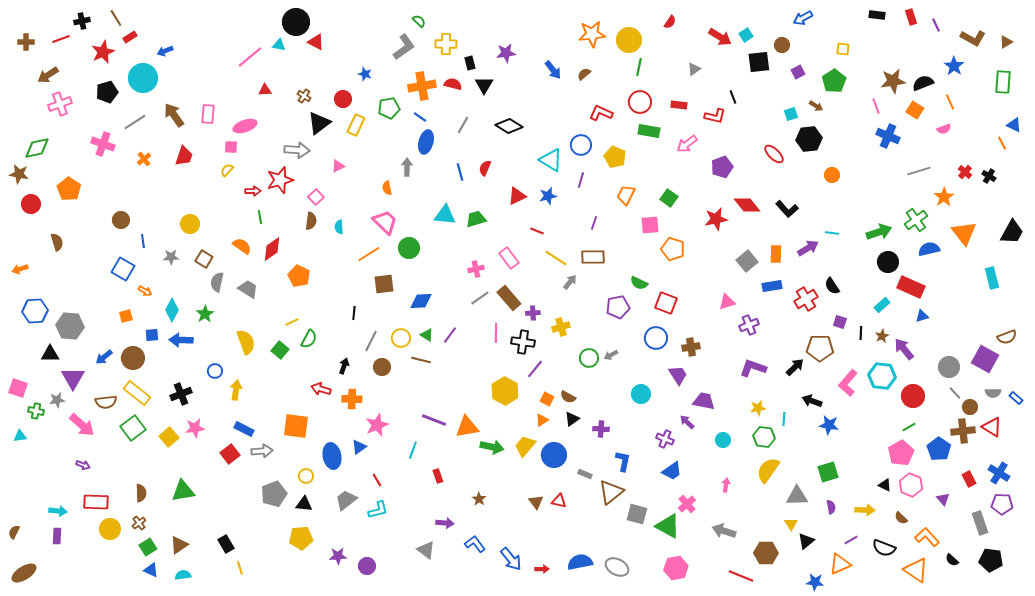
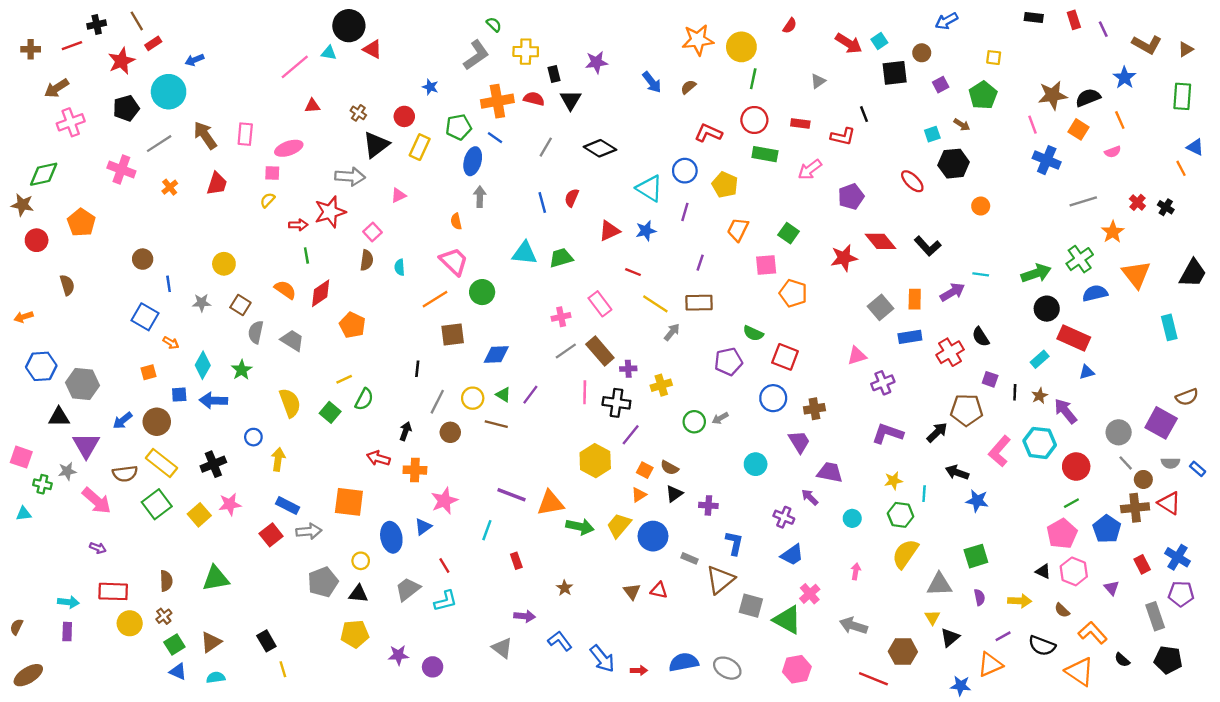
blue ellipse: (426, 142) -> (473, 161), moved

